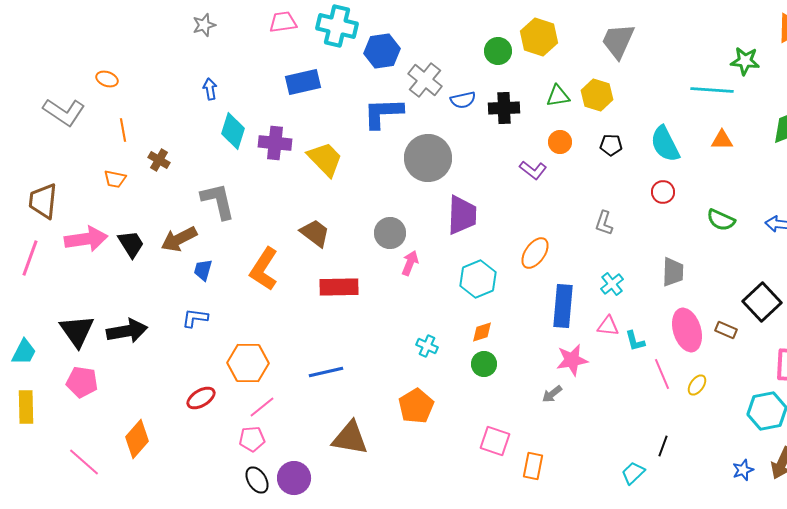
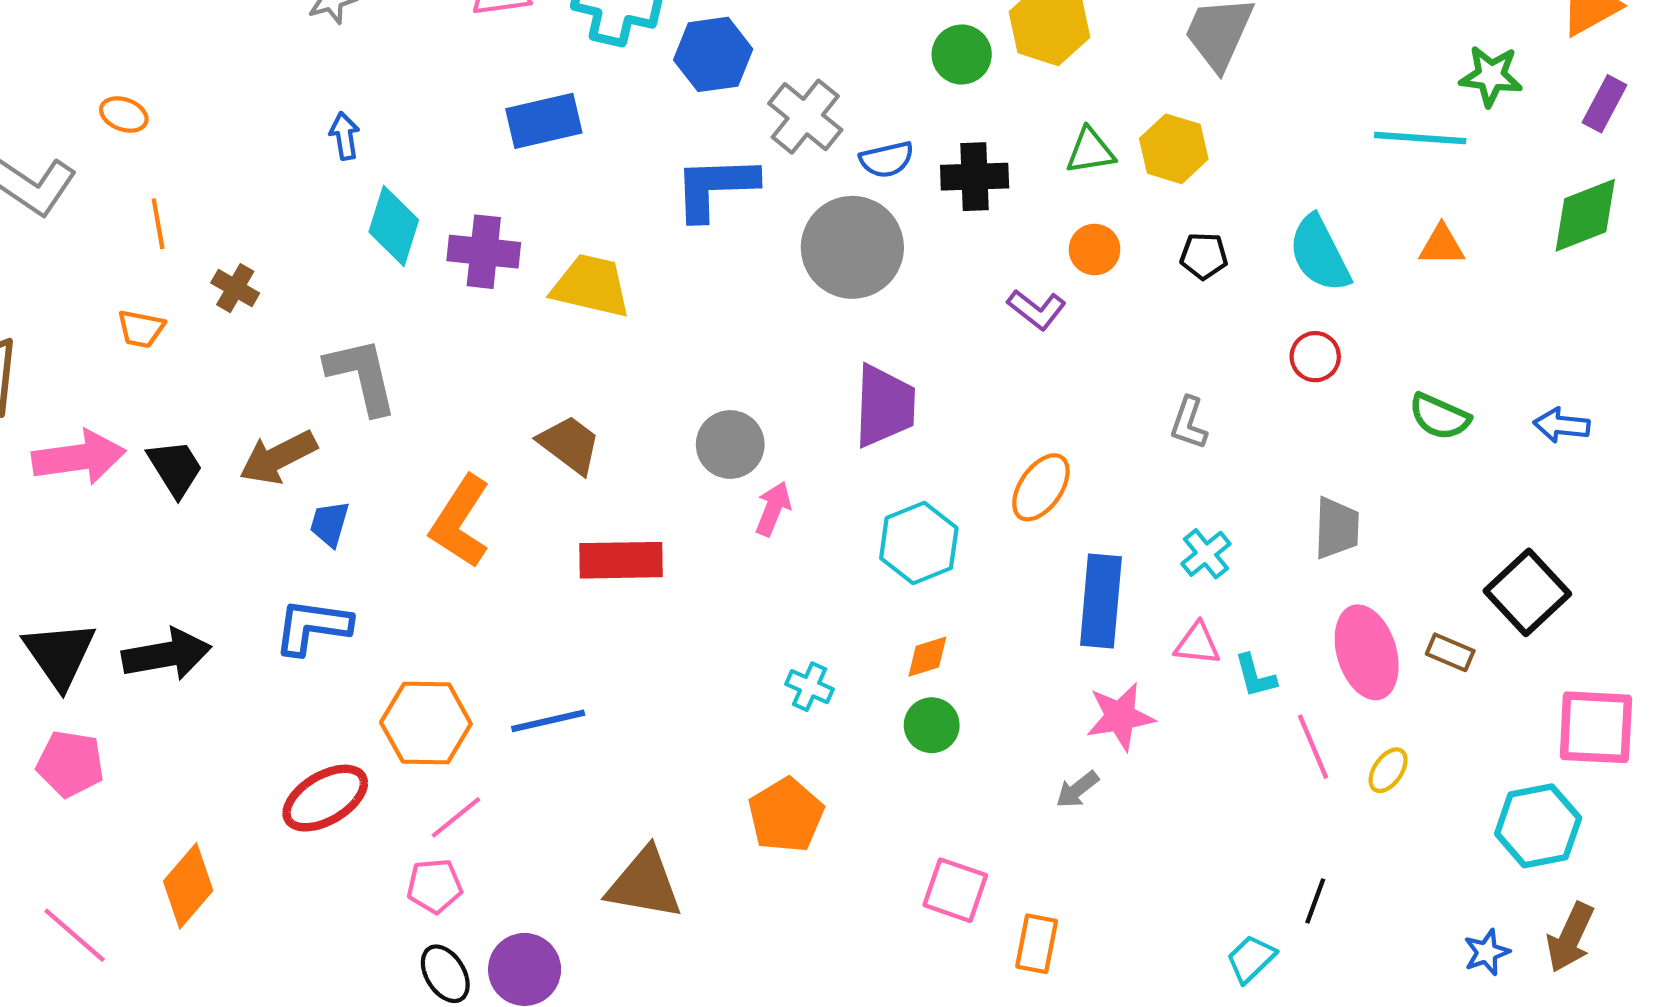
gray circle: (428, 158) -> (852, 247), moved
yellow trapezoid: (325, 159) -> (591, 286), turned -33
blue L-shape: (195, 318) -> (312, 627), size x1.4
blue line: (326, 372) -> (548, 721), moved
red ellipse: (201, 398) -> (325, 798), size x1.4

